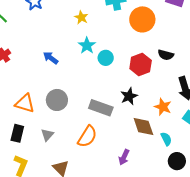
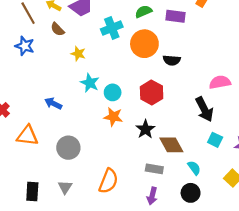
black semicircle: (166, 55) -> (172, 60), moved
orange triangle: (25, 103) -> (27, 136), moved
orange star: (163, 107) -> (113, 117), moved
gray rectangle: (101, 108) -> (154, 169), moved, size x0.7
brown diamond: (143, 127) -> (171, 145), moved
black circle: (177, 161) -> (191, 193), moved

